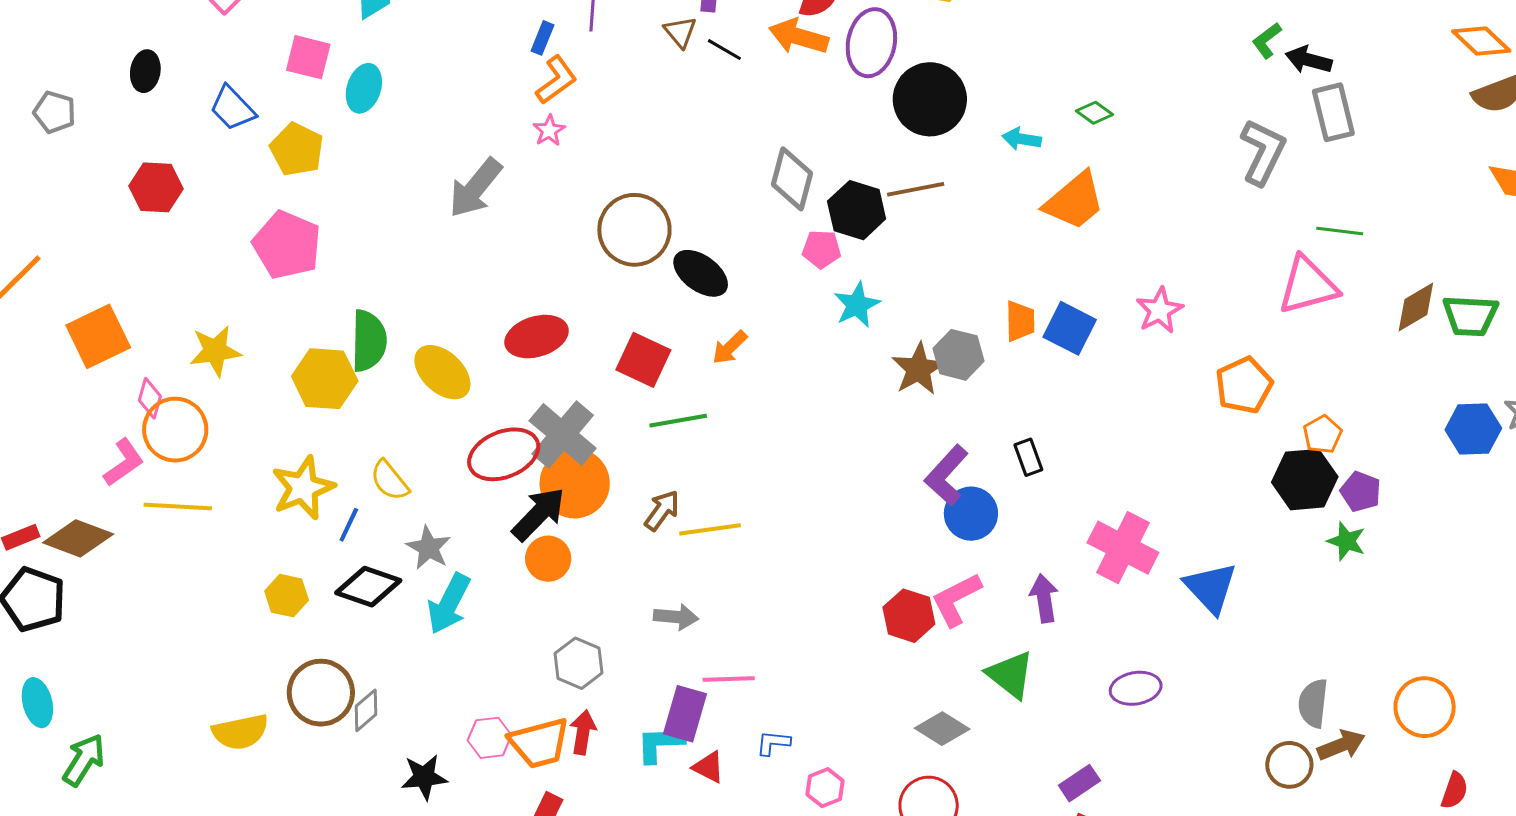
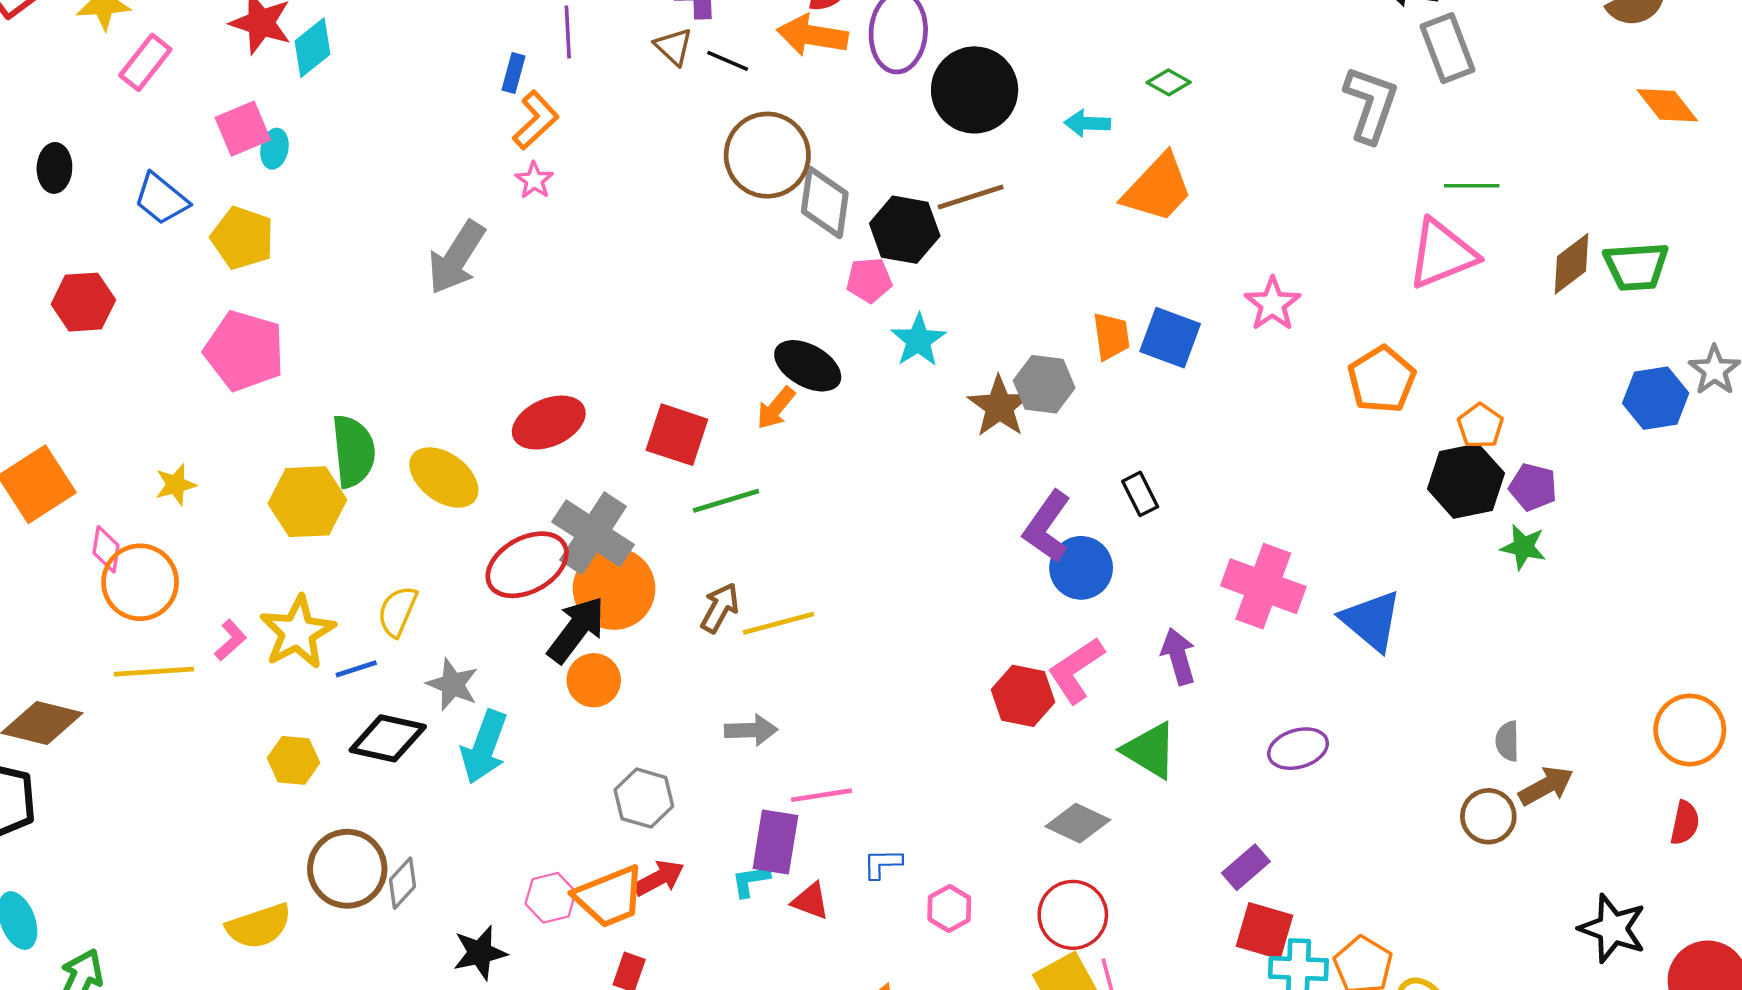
pink square: (308, 57) -> (243, 129), turned -30
cyan ellipse: (364, 88) -> (274, 149), moved, size x0.7
brown circle: (634, 230) -> (767, 155), moved
black ellipse: (701, 273) -> (808, 366), moved
yellow star: (215, 351) -> (176, 485), size x0.7
pink L-shape: (124, 462) -> (230, 640), moved, size x0.7
yellow semicircle: (390, 480) -> (398, 611), turned 69
blue line: (349, 525) -> (356, 669), turned 54
gray semicircle: (1313, 703) -> (1507, 741), size x0.7
orange circle: (1425, 707) -> (1690, 730), moved
red arrow: (583, 732) -> (659, 878), turned 60
cyan L-shape: (660, 744) -> (751, 881), size x0.7

